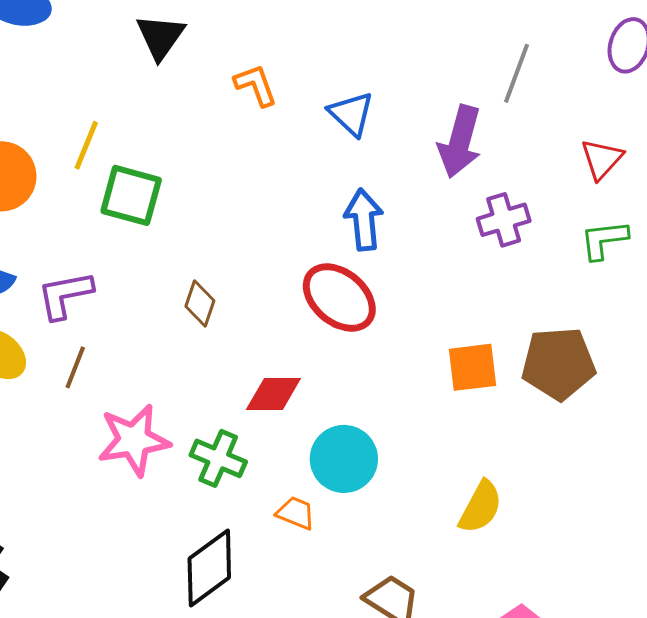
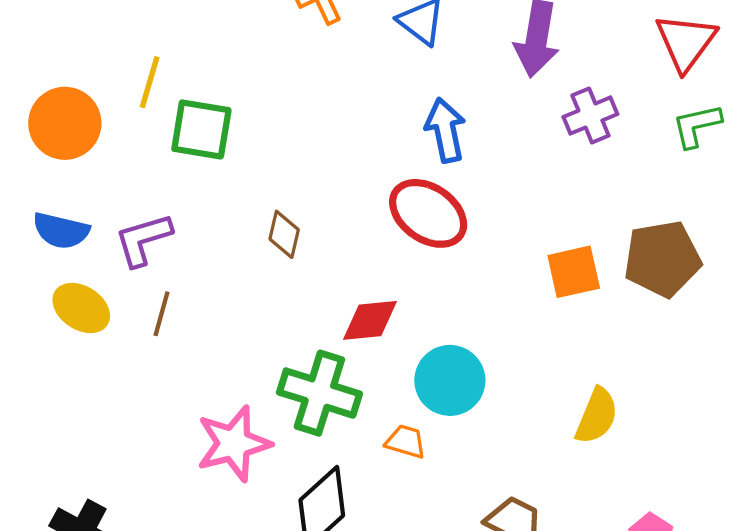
red triangle: (602, 159) -> (686, 42), size x1.4
pink star: (134, 440) -> (234, 444), moved
green cross: (218, 458) -> (319, 393), size x1.4

